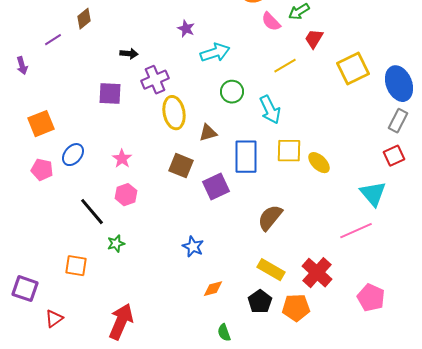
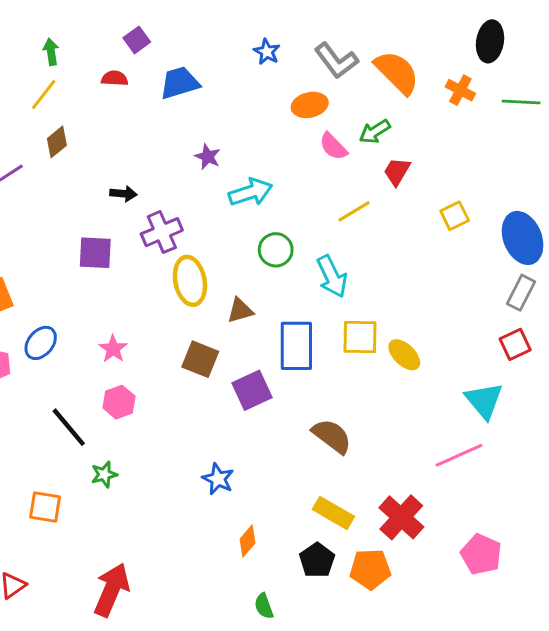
yellow square: (353, 69) -> (455, 216), size x0.6
brown semicircle: (270, 218) -> (332, 436), turned 88
orange diamond: (213, 289) -> (248, 541), turned -35

